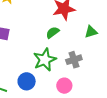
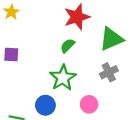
green triangle: (91, 32) -> (111, 39), size x1.6
gray cross: (74, 60) -> (109, 72), moved

